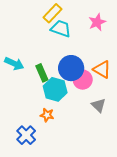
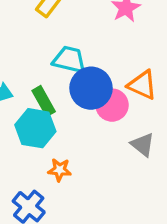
cyan trapezoid: (61, 29) -> (69, 60), moved
cyan hexagon: (55, 89) -> (35, 128), moved

